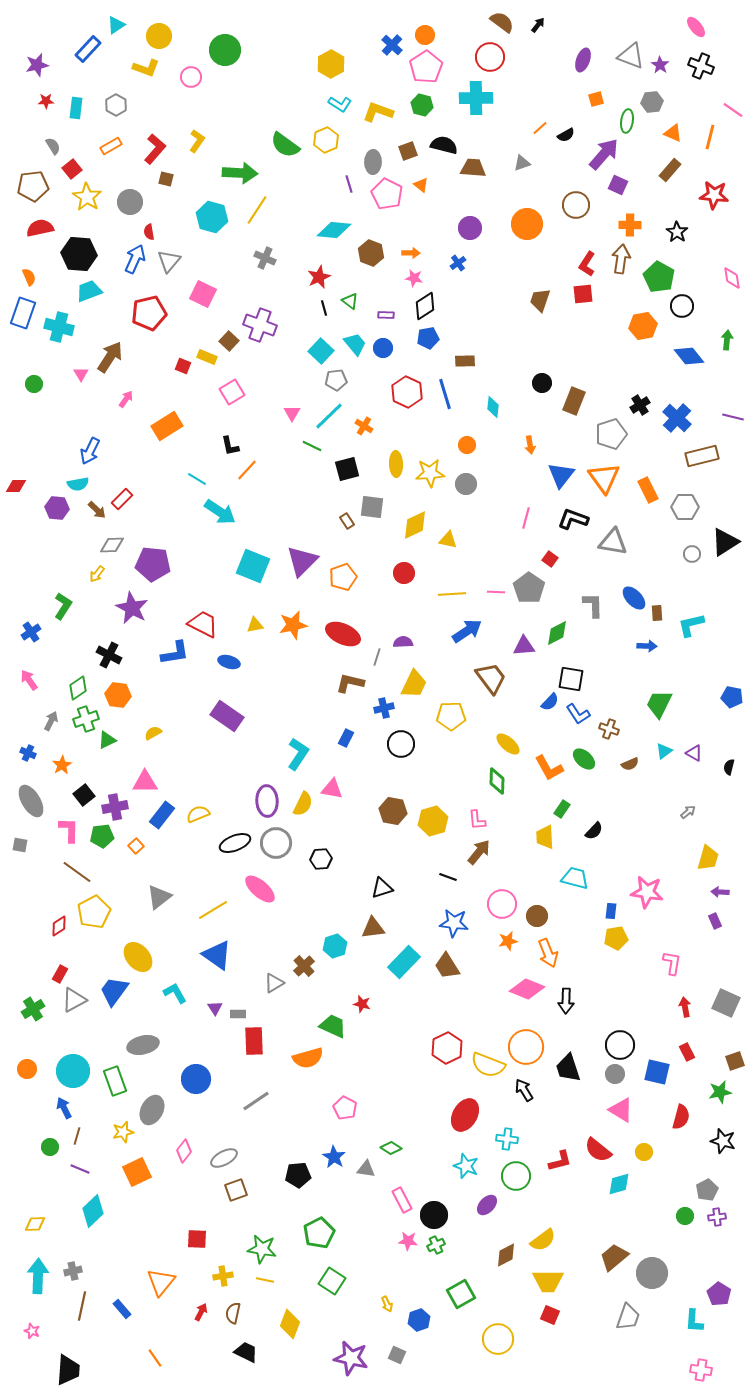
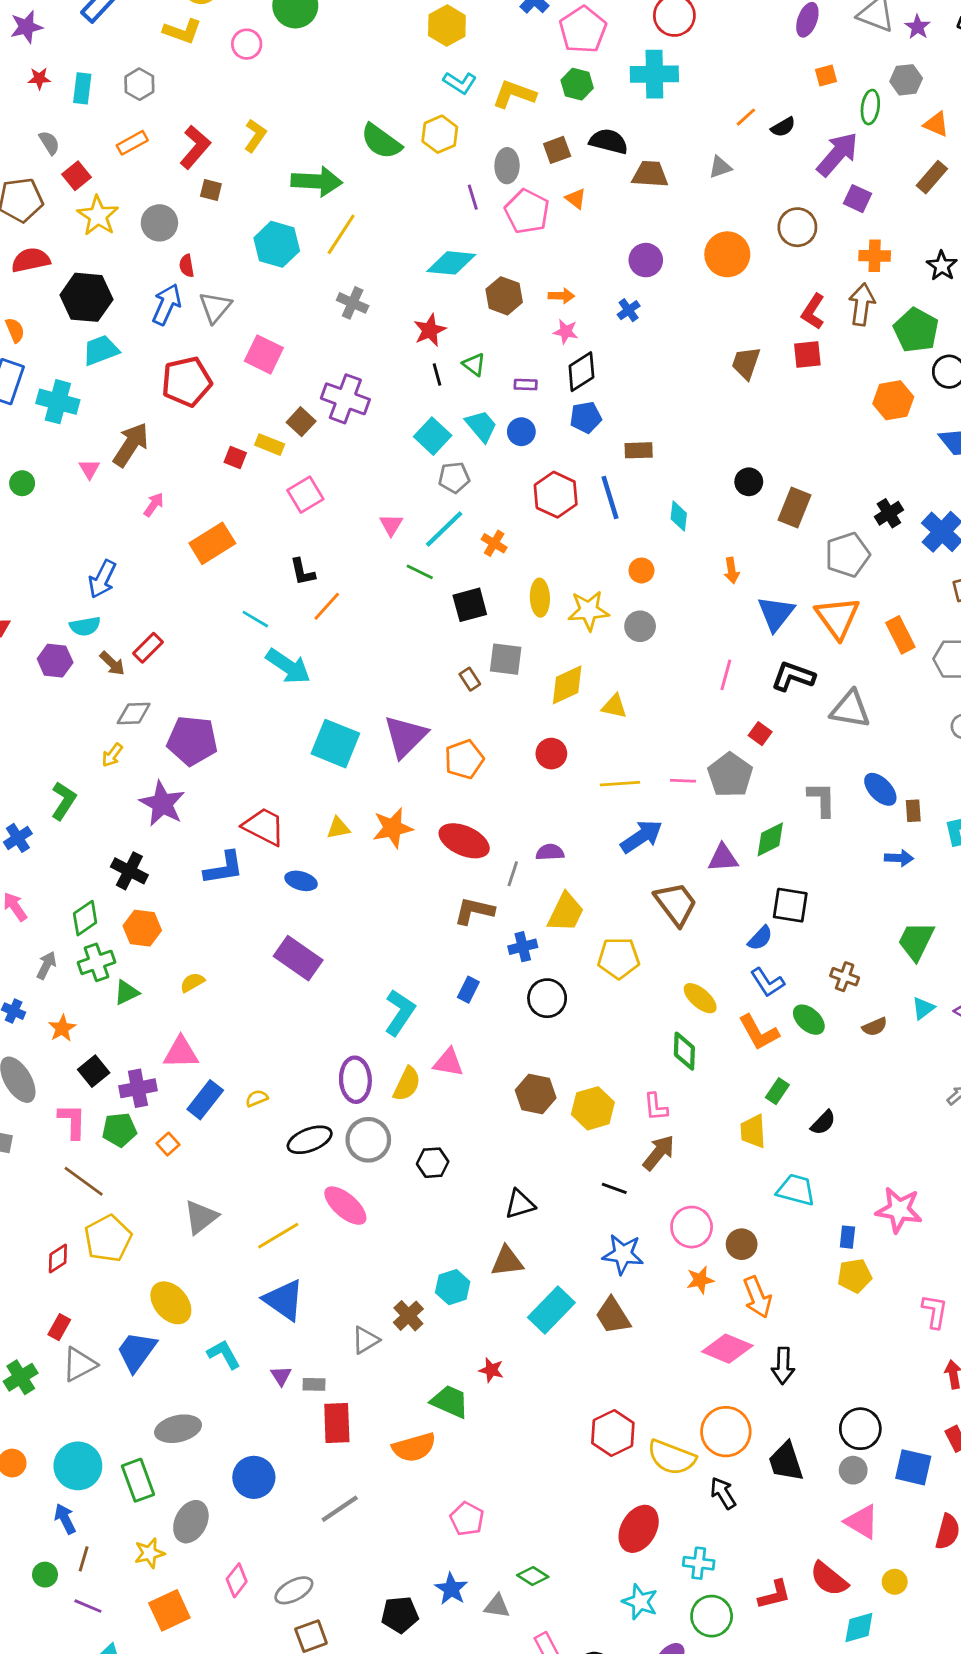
blue L-shape: (578, 714) -> (767, 982), moved
yellow semicircle: (198, 814) -> (257, 1098), size x0.7

